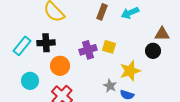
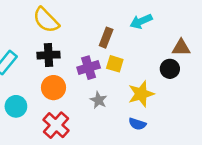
brown rectangle: (102, 12) -> (106, 38), moved
black cross: (46, 43) -> (48, 55), moved
gray star: (110, 86) -> (99, 100), moved

